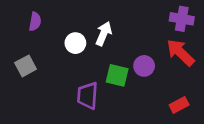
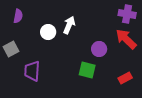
green square: (117, 75) -> (87, 70), moved
purple trapezoid: (88, 96) -> (32, 71), moved

